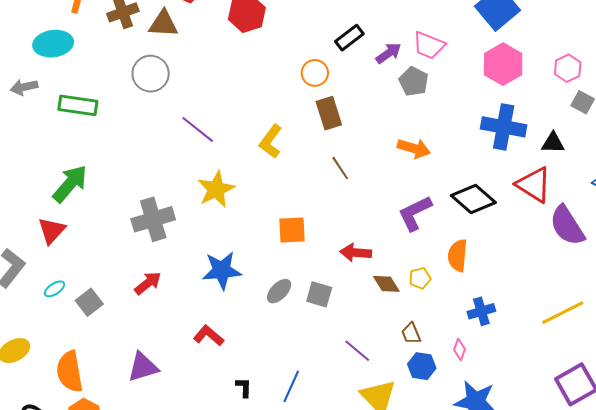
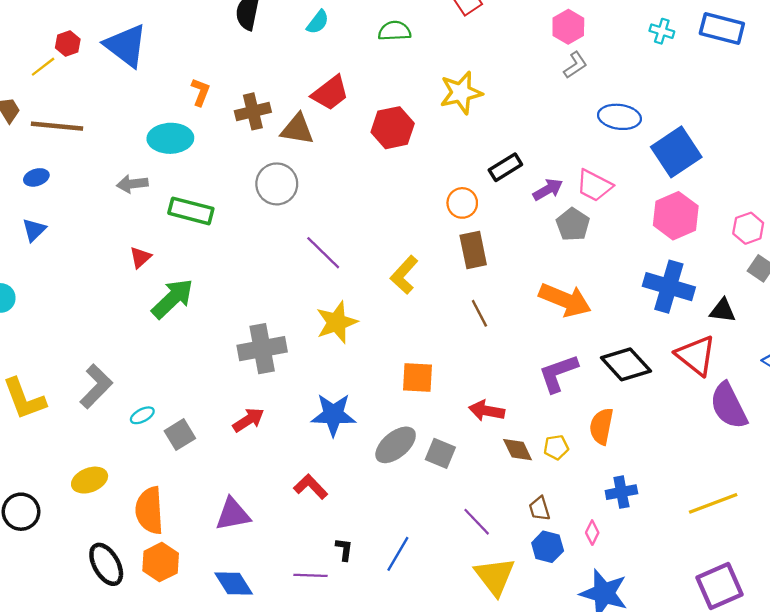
orange arrow: (414, 148) -> (565, 300), size x1.4
red triangle: (52, 231) -> (140, 257), moved, size x0.7
gray ellipse: (279, 291) -> (396, 445), size x1.4

